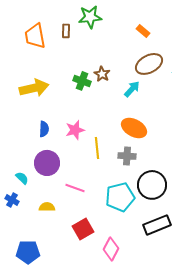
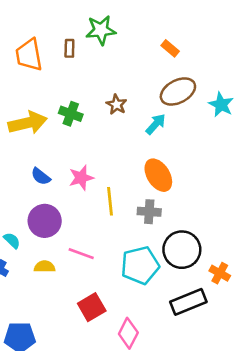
green cross: (82, 81) -> (71, 114), moved
orange ellipse: (134, 128) -> (158, 175), turned 30
blue semicircle: (44, 129) -> (41, 176), turned 126
yellow semicircle: (47, 207) -> (45, 267), moved

